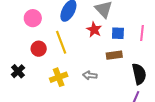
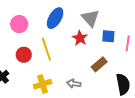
blue square: (118, 33) -> (108, 36), moved
brown rectangle: (114, 55) -> (99, 64), turned -35

